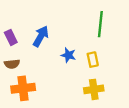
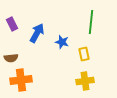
purple rectangle: (11, 37) -> (12, 24), moved
blue star: (68, 55) -> (62, 42), moved

